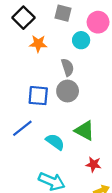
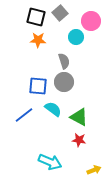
gray square: (63, 13) -> (60, 13), turned 35
black square: (23, 18) -> (36, 17), moved, turned -30
cyan semicircle: (55, 142) -> (53, 109), moved
red star: (93, 164) -> (79, 140), moved

